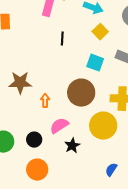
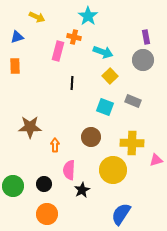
brown circle: (81, 93) -> (91, 137), size x0.7
pink semicircle: (59, 126) -> (69, 170), turned -54
blue semicircle: (111, 170) -> (121, 214), size x1.6

